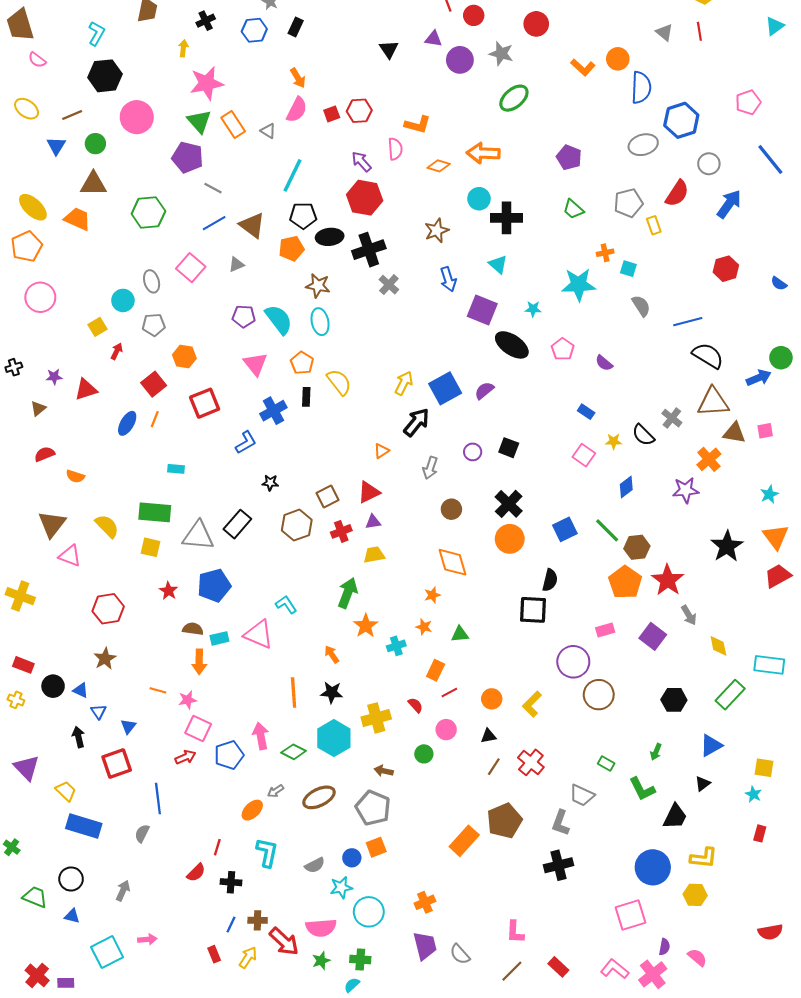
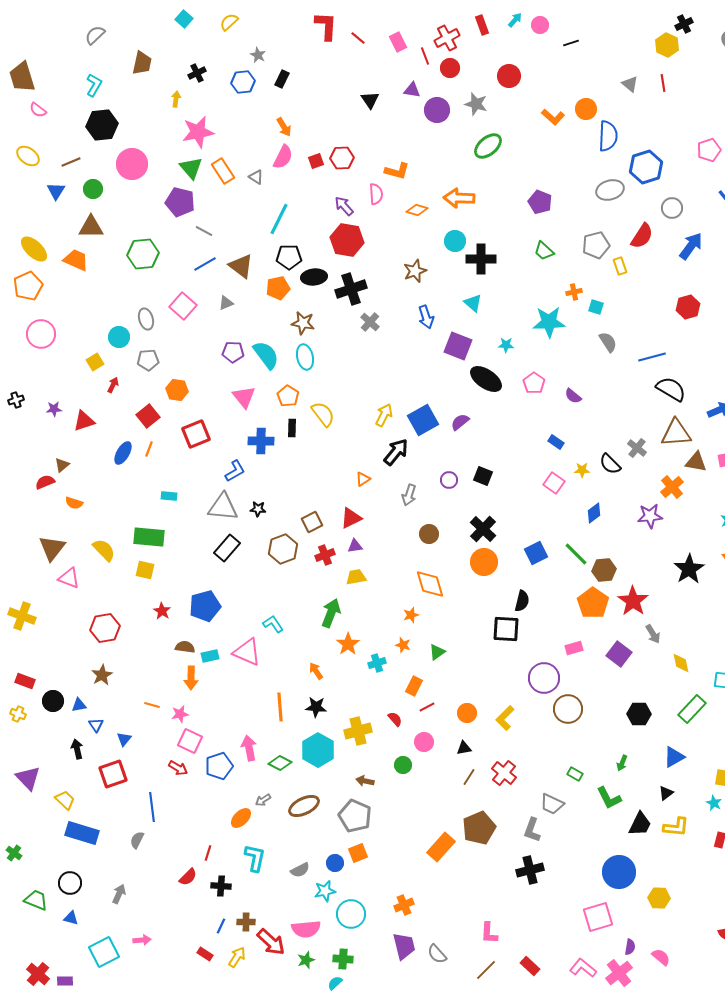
brown triangle: (38, 409) -> (62, 465), moved
blue cross: (273, 411) -> (261, 441), turned 30
gray triangle: (198, 536) -> (223, 507), moved
green triangle: (460, 634) -> (437, 652), turned -30
blue triangle: (81, 690) -> (79, 705), turned -35
red arrow: (185, 757) -> (178, 768), turned 54
yellow L-shape: (704, 858) -> (676, 827), moved
red rectangle: (214, 954) -> (205, 954), turned -35

